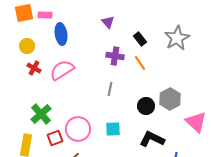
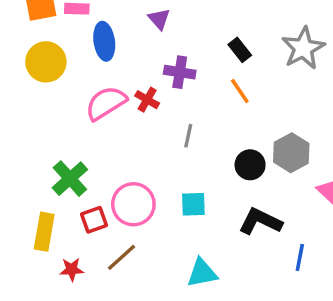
purple triangle: (108, 22) -> (159, 19), moved
yellow circle: (27, 46) -> (46, 62), size x1.5
purple cross: (115, 56) -> (180, 72), moved
red cross: (34, 68) -> (147, 100), moved

